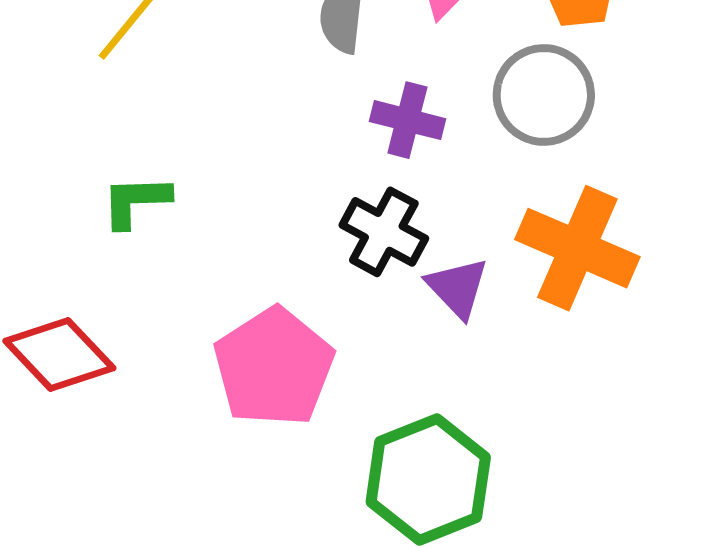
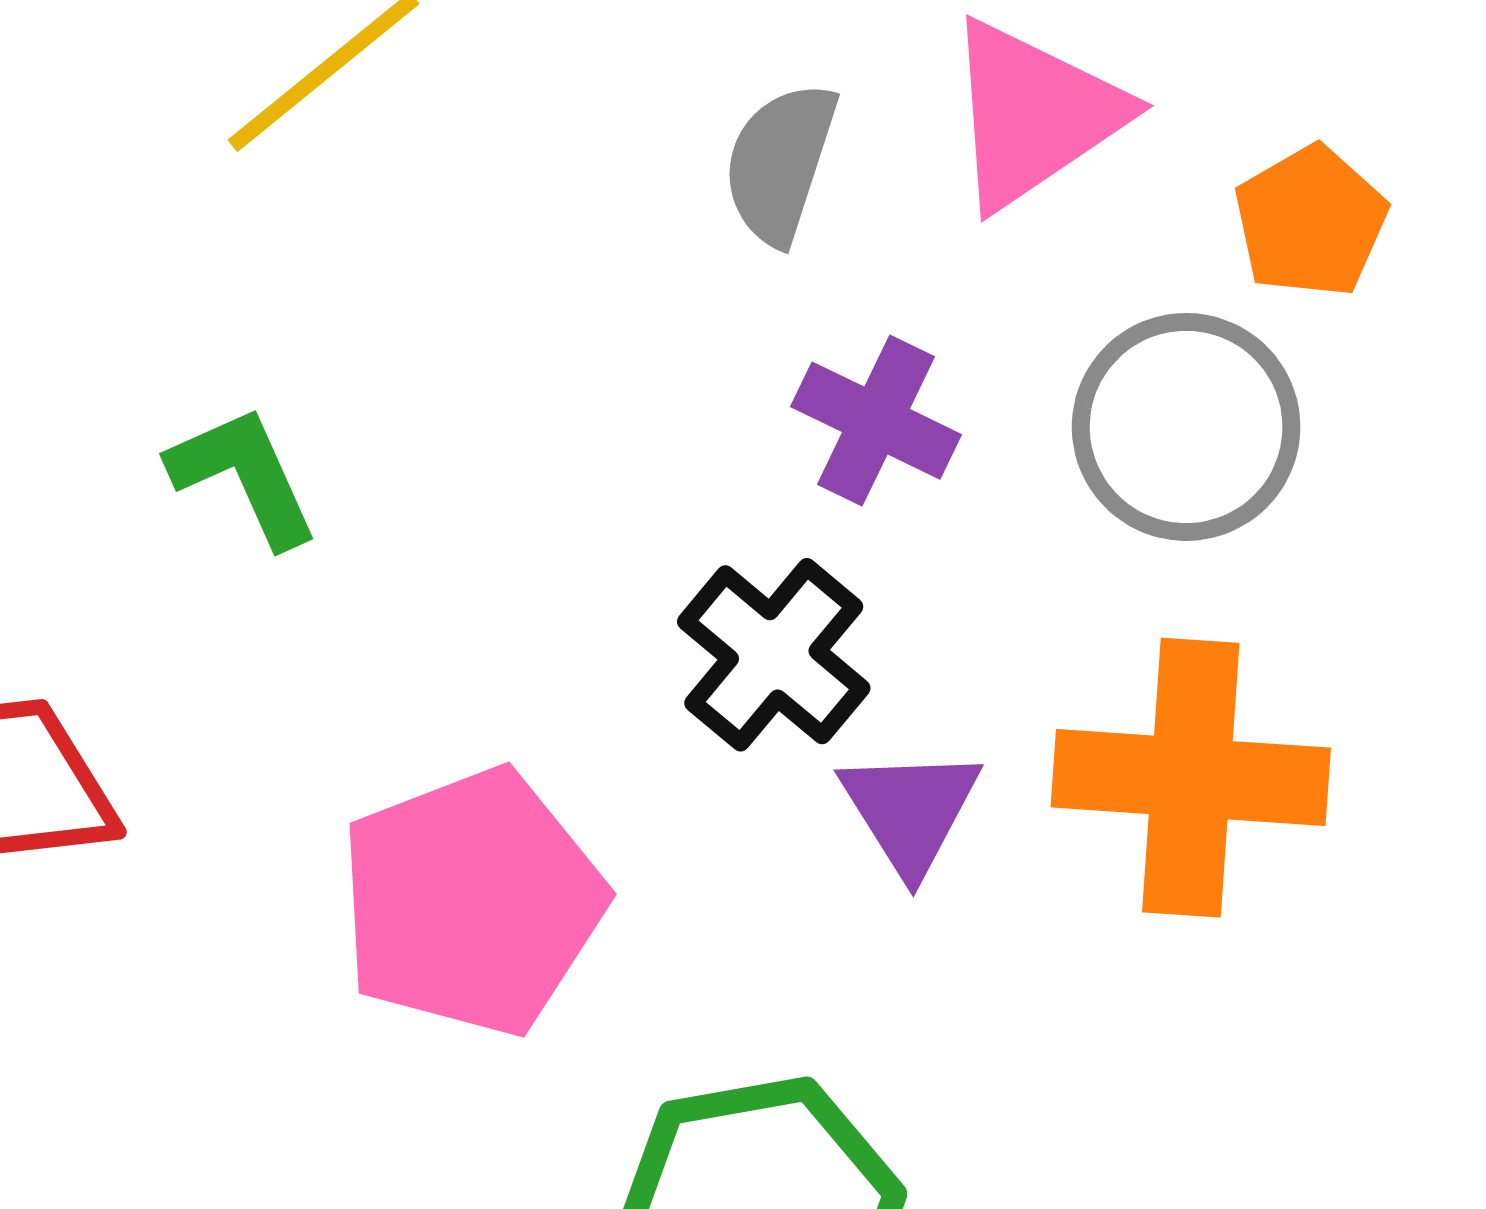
green L-shape: (136, 201) -> (244, 476), turned 56
orange cross: (577, 248) -> (1191, 778), turned -31

